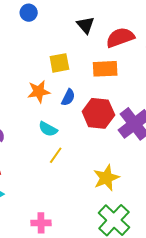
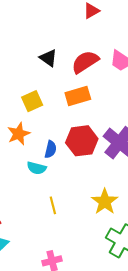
blue semicircle: (68, 97) -> (51, 149), moved
yellow line: (56, 155) -> (53, 205), moved, turned -36

